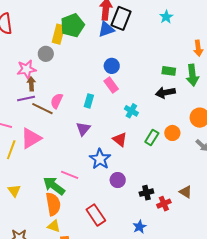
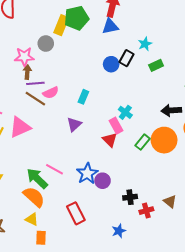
cyan star: (166, 17) -> (145, 44), moved
black rectangle: (121, 18) -> (126, 58), moved, size x0.7
green rectangle: (169, 71) -> (156, 65), moved, turned -40
pink rectangle: (111, 85) -> (116, 126), moved
black arrow: (165, 93) -> (171, 110), moved
purple line: (26, 99) -> (35, 83), moved
pink semicircle: (57, 101) -> (51, 93), turned -147
orange circle: (172, 133) -> (164, 140), size x1.6
blue star: (100, 159) -> (87, 174), moved
orange semicircle: (53, 204) -> (34, 197), turned -45

